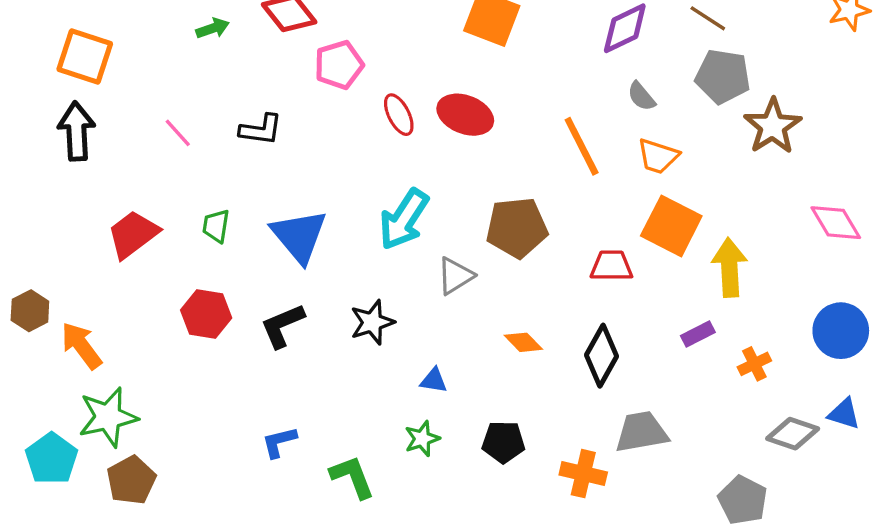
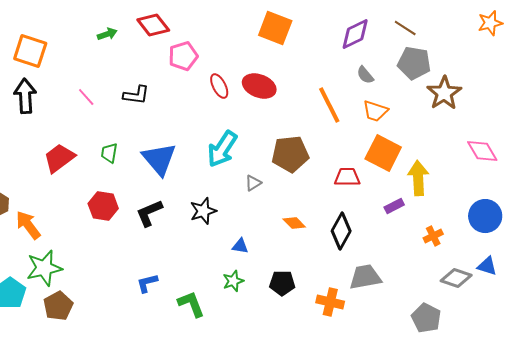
gray triangle: (455, 276) -> (253, 183), size x0.7
purple rectangle: (698, 334) -> (394, 206), moved

